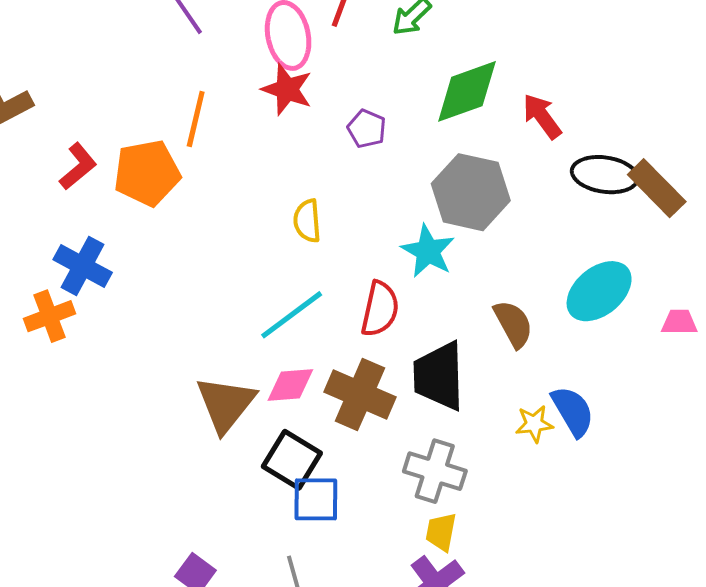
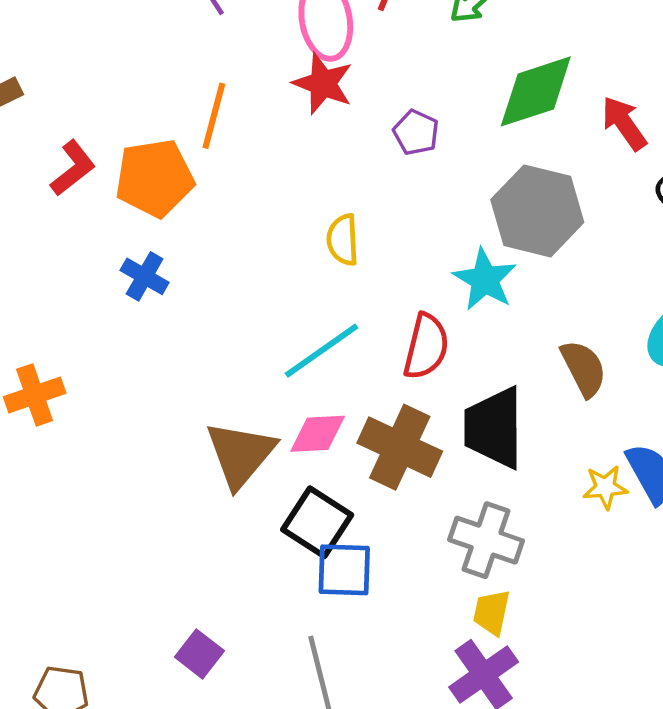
blue cross: (83, 266) -> (145, 276), moved, size x0.7
orange cross: (50, 316) -> (35, 395), moved

